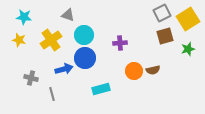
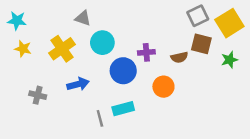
cyan star: (24, 17) -> (17, 21), moved
brown square: (165, 36) -> (201, 44), turned 30
blue circle: (85, 58) -> (123, 71), moved
brown semicircle: (153, 70) -> (179, 57), moved
gray line: (52, 94) -> (100, 118), moved

